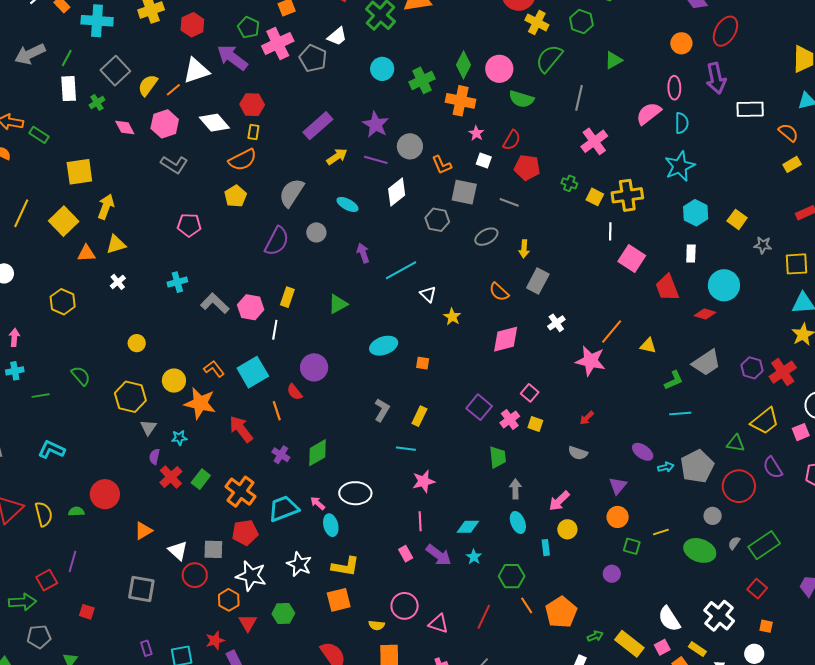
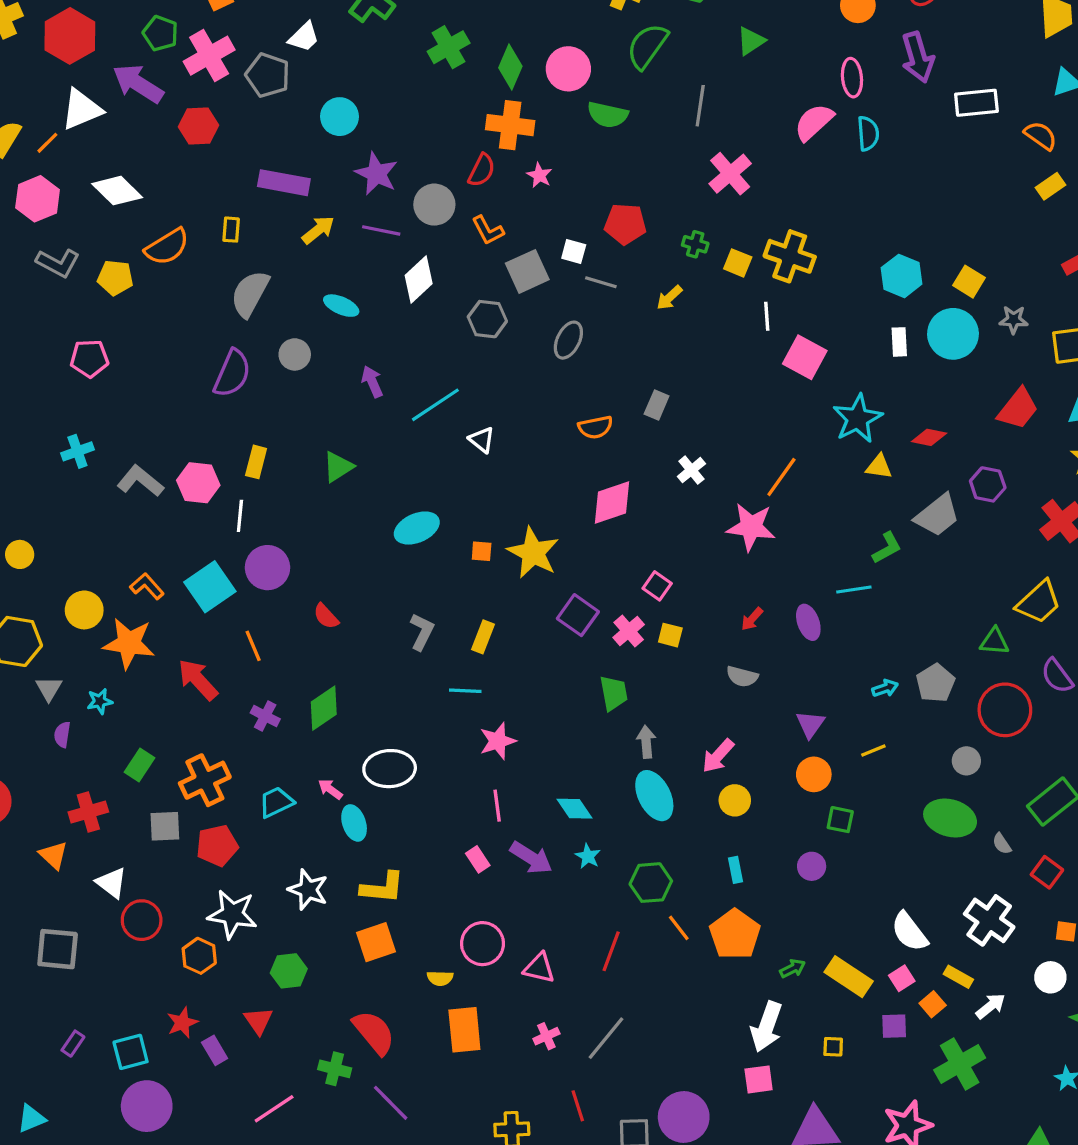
red hexagon: (192, 25) -> (70, 36), size x1.4
cyan circle: (382, 69) -> (339, 117), moved
green cross: (422, 80) -> (449, 47), moved
red hexagon: (252, 105) -> (198, 126), moved
purple rectangle: (318, 126) -> (284, 183), turned 56
yellow rectangle: (253, 132) -> (231, 230), moved
red semicircle: (512, 140) -> (482, 170), moved
white square: (484, 161) -> (574, 252), moved
cyan star: (680, 166) -> (858, 419), moved
gray square: (464, 192) -> (527, 271), turned -32
yellow cross: (627, 195) -> (790, 256), turned 32
yellow pentagon: (236, 196) -> (115, 278), moved, turned -30
gray ellipse: (486, 237) -> (568, 340), turned -30
yellow arrow: (524, 249) -> (669, 298), moved, turned 48
gray rectangle: (538, 281) -> (657, 405), size x0.7
cyan circle: (724, 285) -> (953, 334), moved
red trapezoid: (667, 288) -> (1018, 409), moved, turned -116
orange semicircle: (499, 292) -> (595, 427), turned -50
yellow star: (452, 317) -> (533, 553), moved, size x1.8
yellow triangle: (648, 346) -> (879, 467), moved
purple circle: (314, 367) -> (268, 568), moved
purple hexagon: (752, 368) -> (988, 484), moved
red semicircle: (295, 392) -> (326, 616), moved
cyan line: (680, 414) -> (854, 589), moved
purple ellipse: (643, 452) -> (808, 622), moved, turned 40
gray pentagon: (697, 466) -> (935, 683), size x0.7
red cross: (171, 477) -> (88, 812), moved, turned 30
orange cross: (241, 492) -> (205, 780), turned 32
cyan trapezoid: (284, 509) -> (276, 802), size x0.7
cyan ellipse: (518, 523) -> (654, 796), size x1.4
cyan diamond: (468, 527) -> (574, 809), turned 60
orange triangle: (143, 531) -> (53, 855), turned -42
yellow line: (661, 532) -> (873, 750), moved
gray semicircle: (734, 543) -> (1002, 844), moved, turned -64
cyan rectangle: (546, 548) -> (735, 870), moved
gray square: (213, 549) -> (165, 826), moved
red triangle: (248, 623) -> (258, 1021), moved
purple rectangle: (146, 648) -> (73, 1044), turned 56

